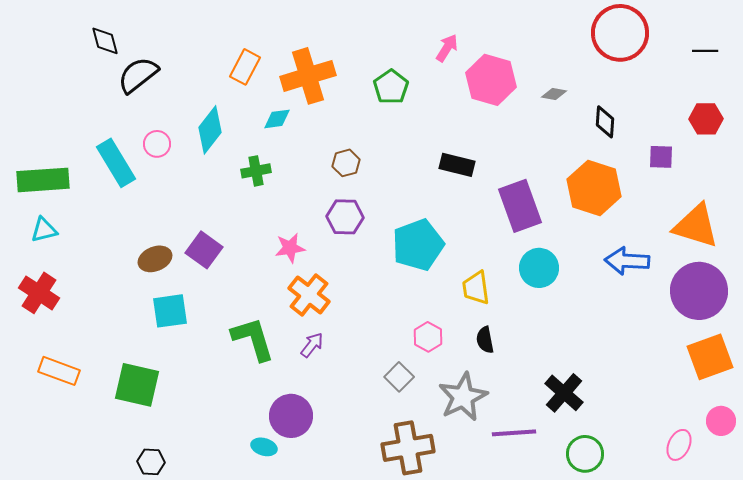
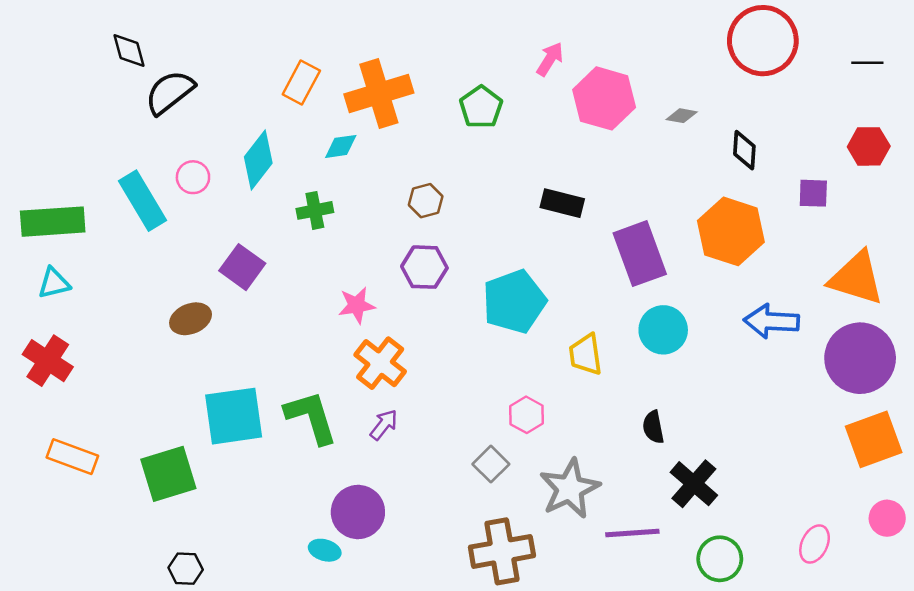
purple square: (204, 250) -> (242, 267), moved
cyan square: (170, 311) -> (234, 416), moved, size x1.4
black semicircle: (485, 340) -> (653, 427), moved
green square: (137, 385) -> (168, 474), turned -30
pink ellipse: (679, 445) -> (815, 544), moved

